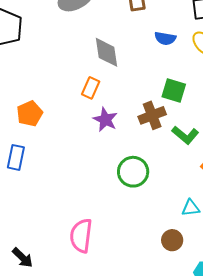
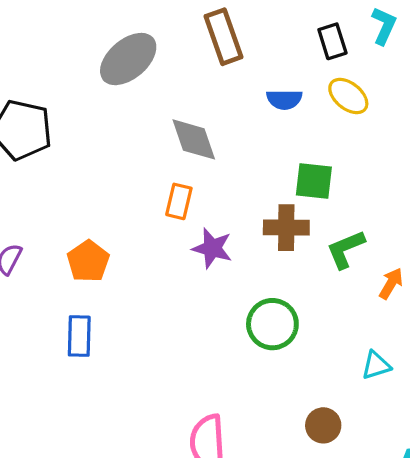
brown cross: (152, 115) -> (286, 228), turned 32
green L-shape: (185, 135) -> (346, 249), turned 128
brown circle: (172, 240) -> (323, 425), moved

